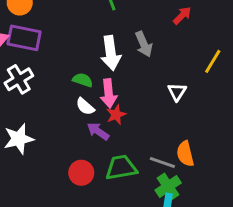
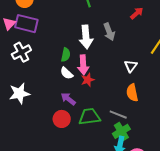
green semicircle: (83, 80) -> (66, 55), turned 80
purple arrow: (98, 131) -> (68, 99), moved
orange semicircle: (185, 154) -> (132, 93), moved

